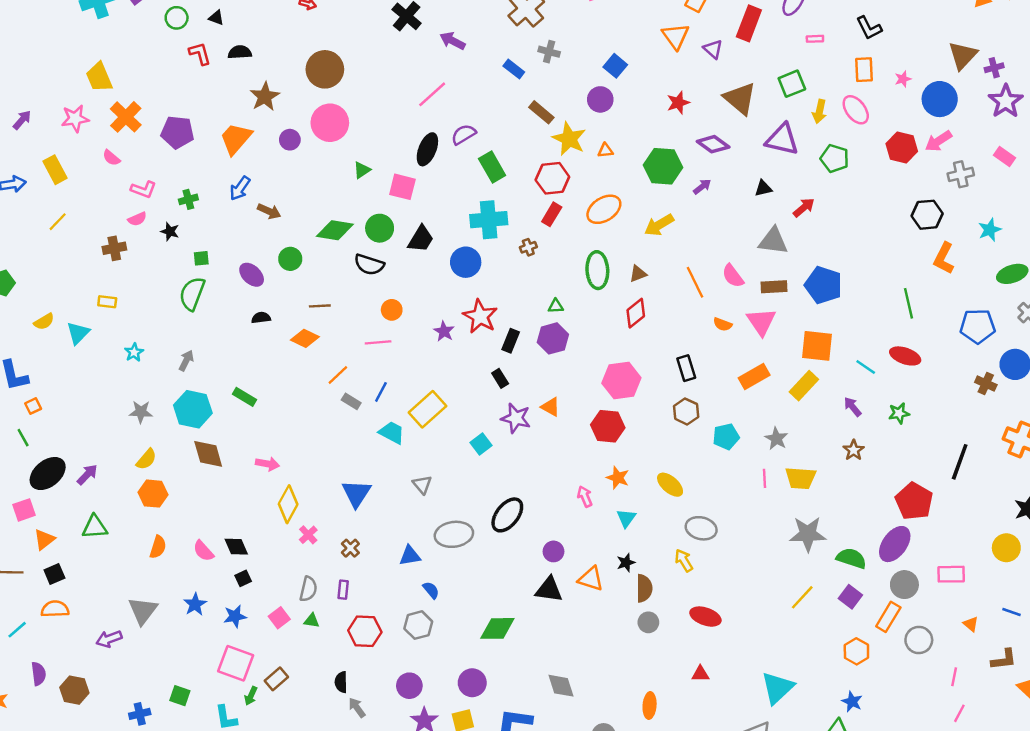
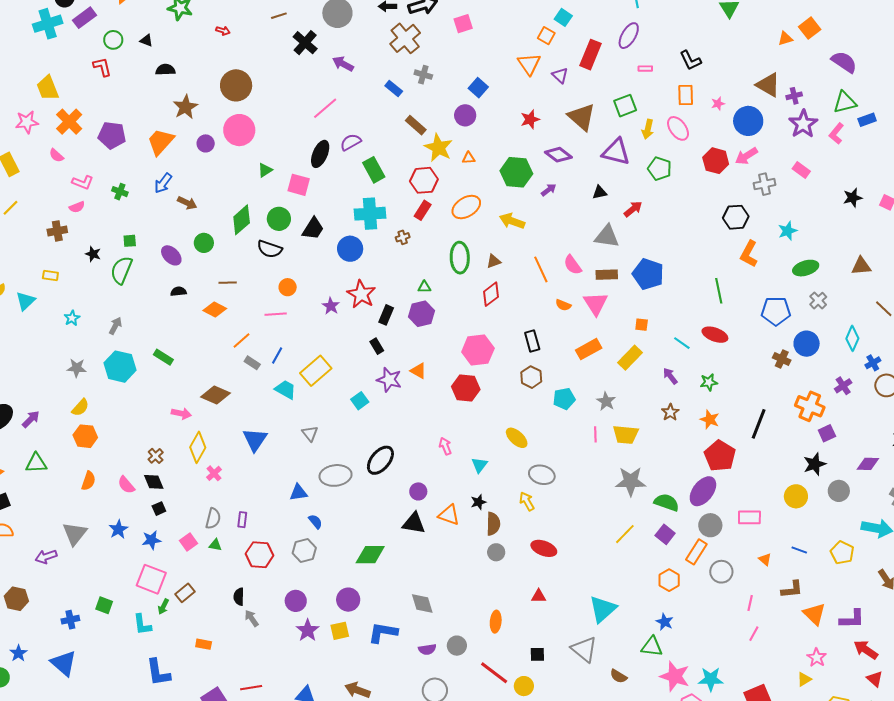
red L-shape: (200, 54) -> (102, 67), moved
brown triangle: (963, 55) -> (768, 85), turned -44
green cross: (188, 199) -> (120, 192), turned 35
yellow arrow: (659, 225) -> (512, 221), turned 50
green diamond: (335, 230) -> (242, 220), turned -52
black star: (170, 231) -> (93, 254), moved
orange square: (817, 346) -> (642, 325), size x0.5
brown diamond: (208, 454) -> (215, 395), moved, turned -52
orange star: (618, 478) -> (710, 420), moved
brown cross: (350, 548) -> (156, 456), moved

